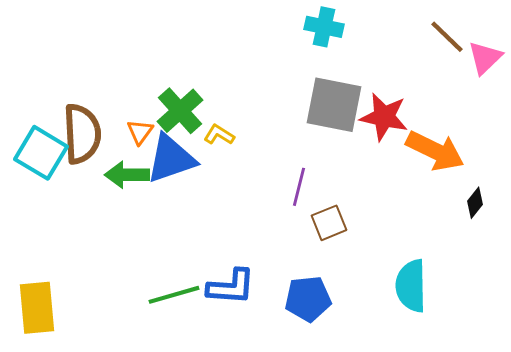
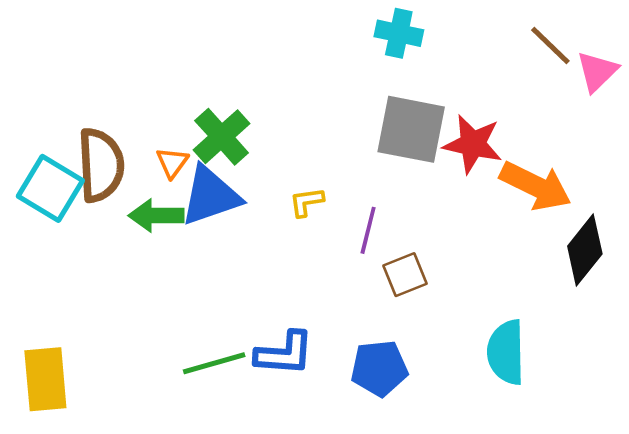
yellow L-shape: (219, 135) -> (306, 202), moved, turned -40
black diamond: (475, 203) -> (585, 250), size x1.8

